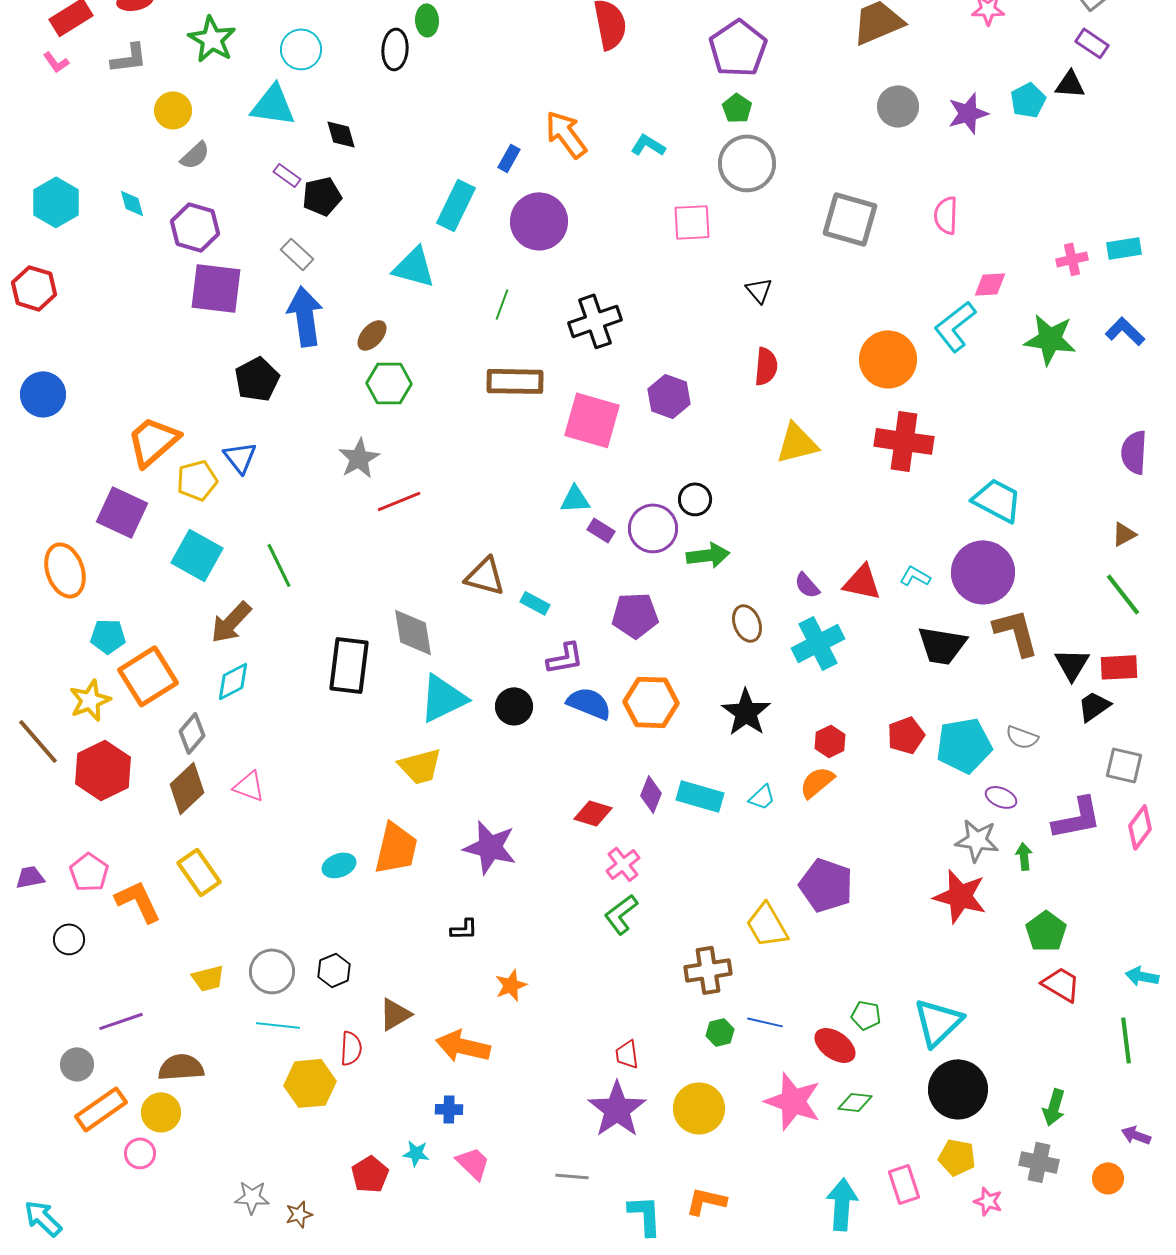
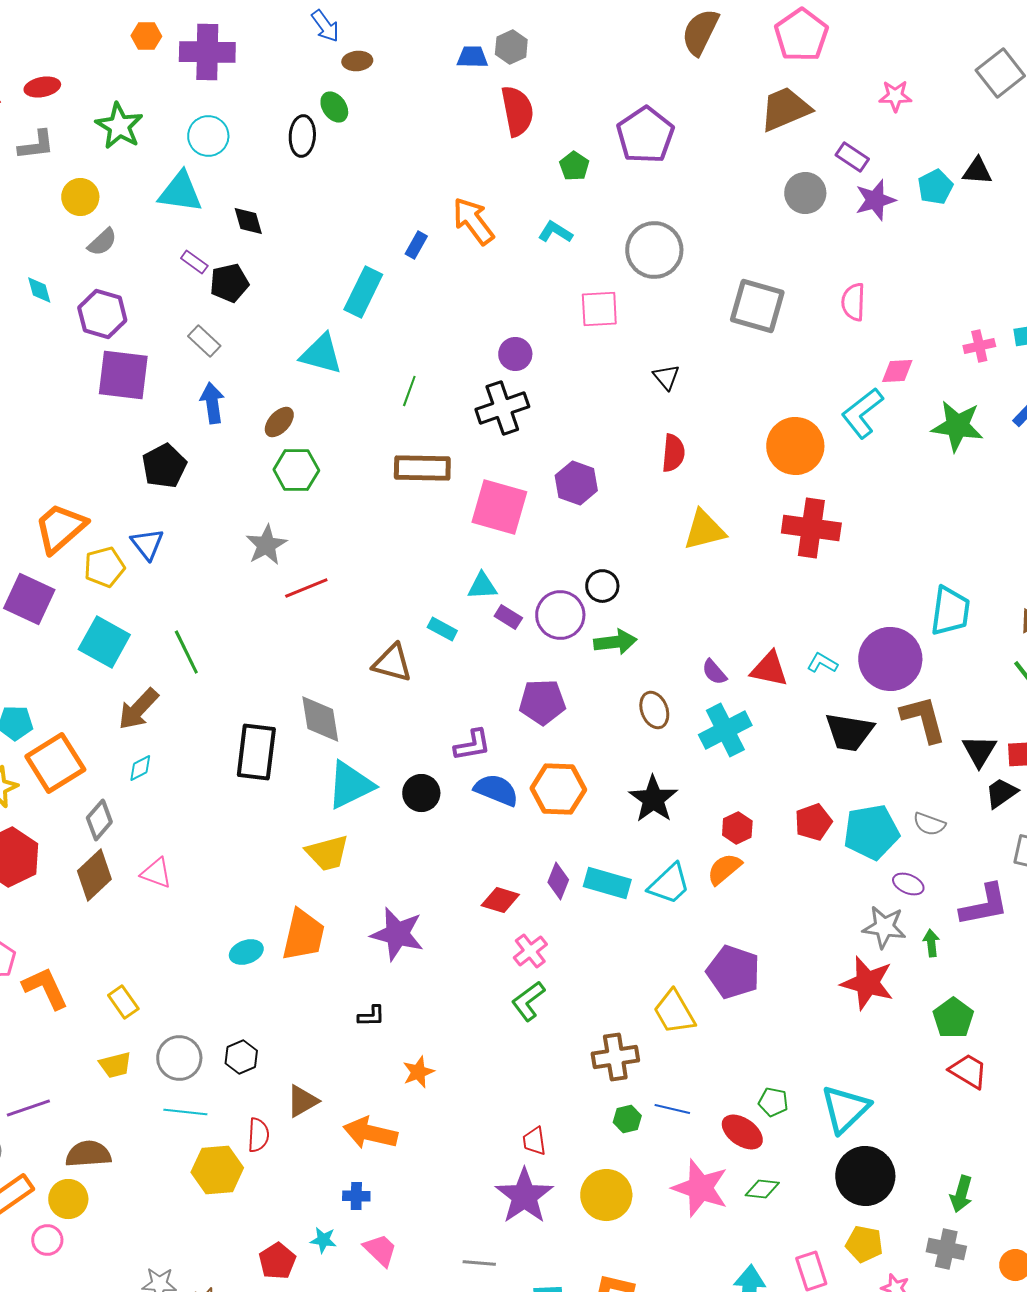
green ellipse: (427, 20) -> (334, 107), turned -32
purple rectangle: (1092, 43) -> (852, 157), moved
green pentagon: (737, 108) -> (574, 166), moved
purple circle: (539, 221) -> (515, 354), moved, size x0.6
blue arrow: (305, 316) -> (212, 403), size x0.7
cyan trapezoid: (997, 500) -> (950, 611), moved, turned 70
cyan rectangle: (535, 603) -> (442, 629), moved
cyan diamond: (233, 681) -> (140, 768), size x0.7
cyan trapezoid: (762, 797) -> (669, 884), size x1.6
yellow rectangle: (199, 872) -> (123, 1002), moved, size x0.7

